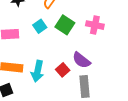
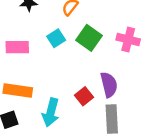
purple semicircle: (81, 60) -> (109, 85), turned -144
cyan arrow: (38, 71) -> (51, 112), moved

